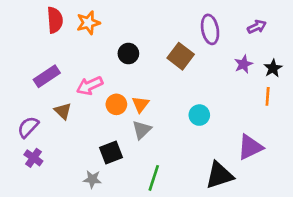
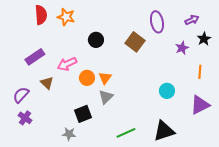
orange star: (88, 23) -> (66, 17), turned 30
black star: (273, 68) -> (204, 39), moved
cyan circle: (199, 115) -> (167, 91), moved
purple triangle: (250, 147) -> (200, 105), moved
green line: (154, 178) -> (126, 133), moved, turned 48

